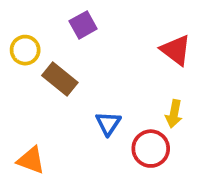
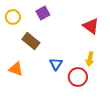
yellow circle: (25, 50) -> (13, 17), moved
orange triangle: (31, 160) -> (16, 69), moved

